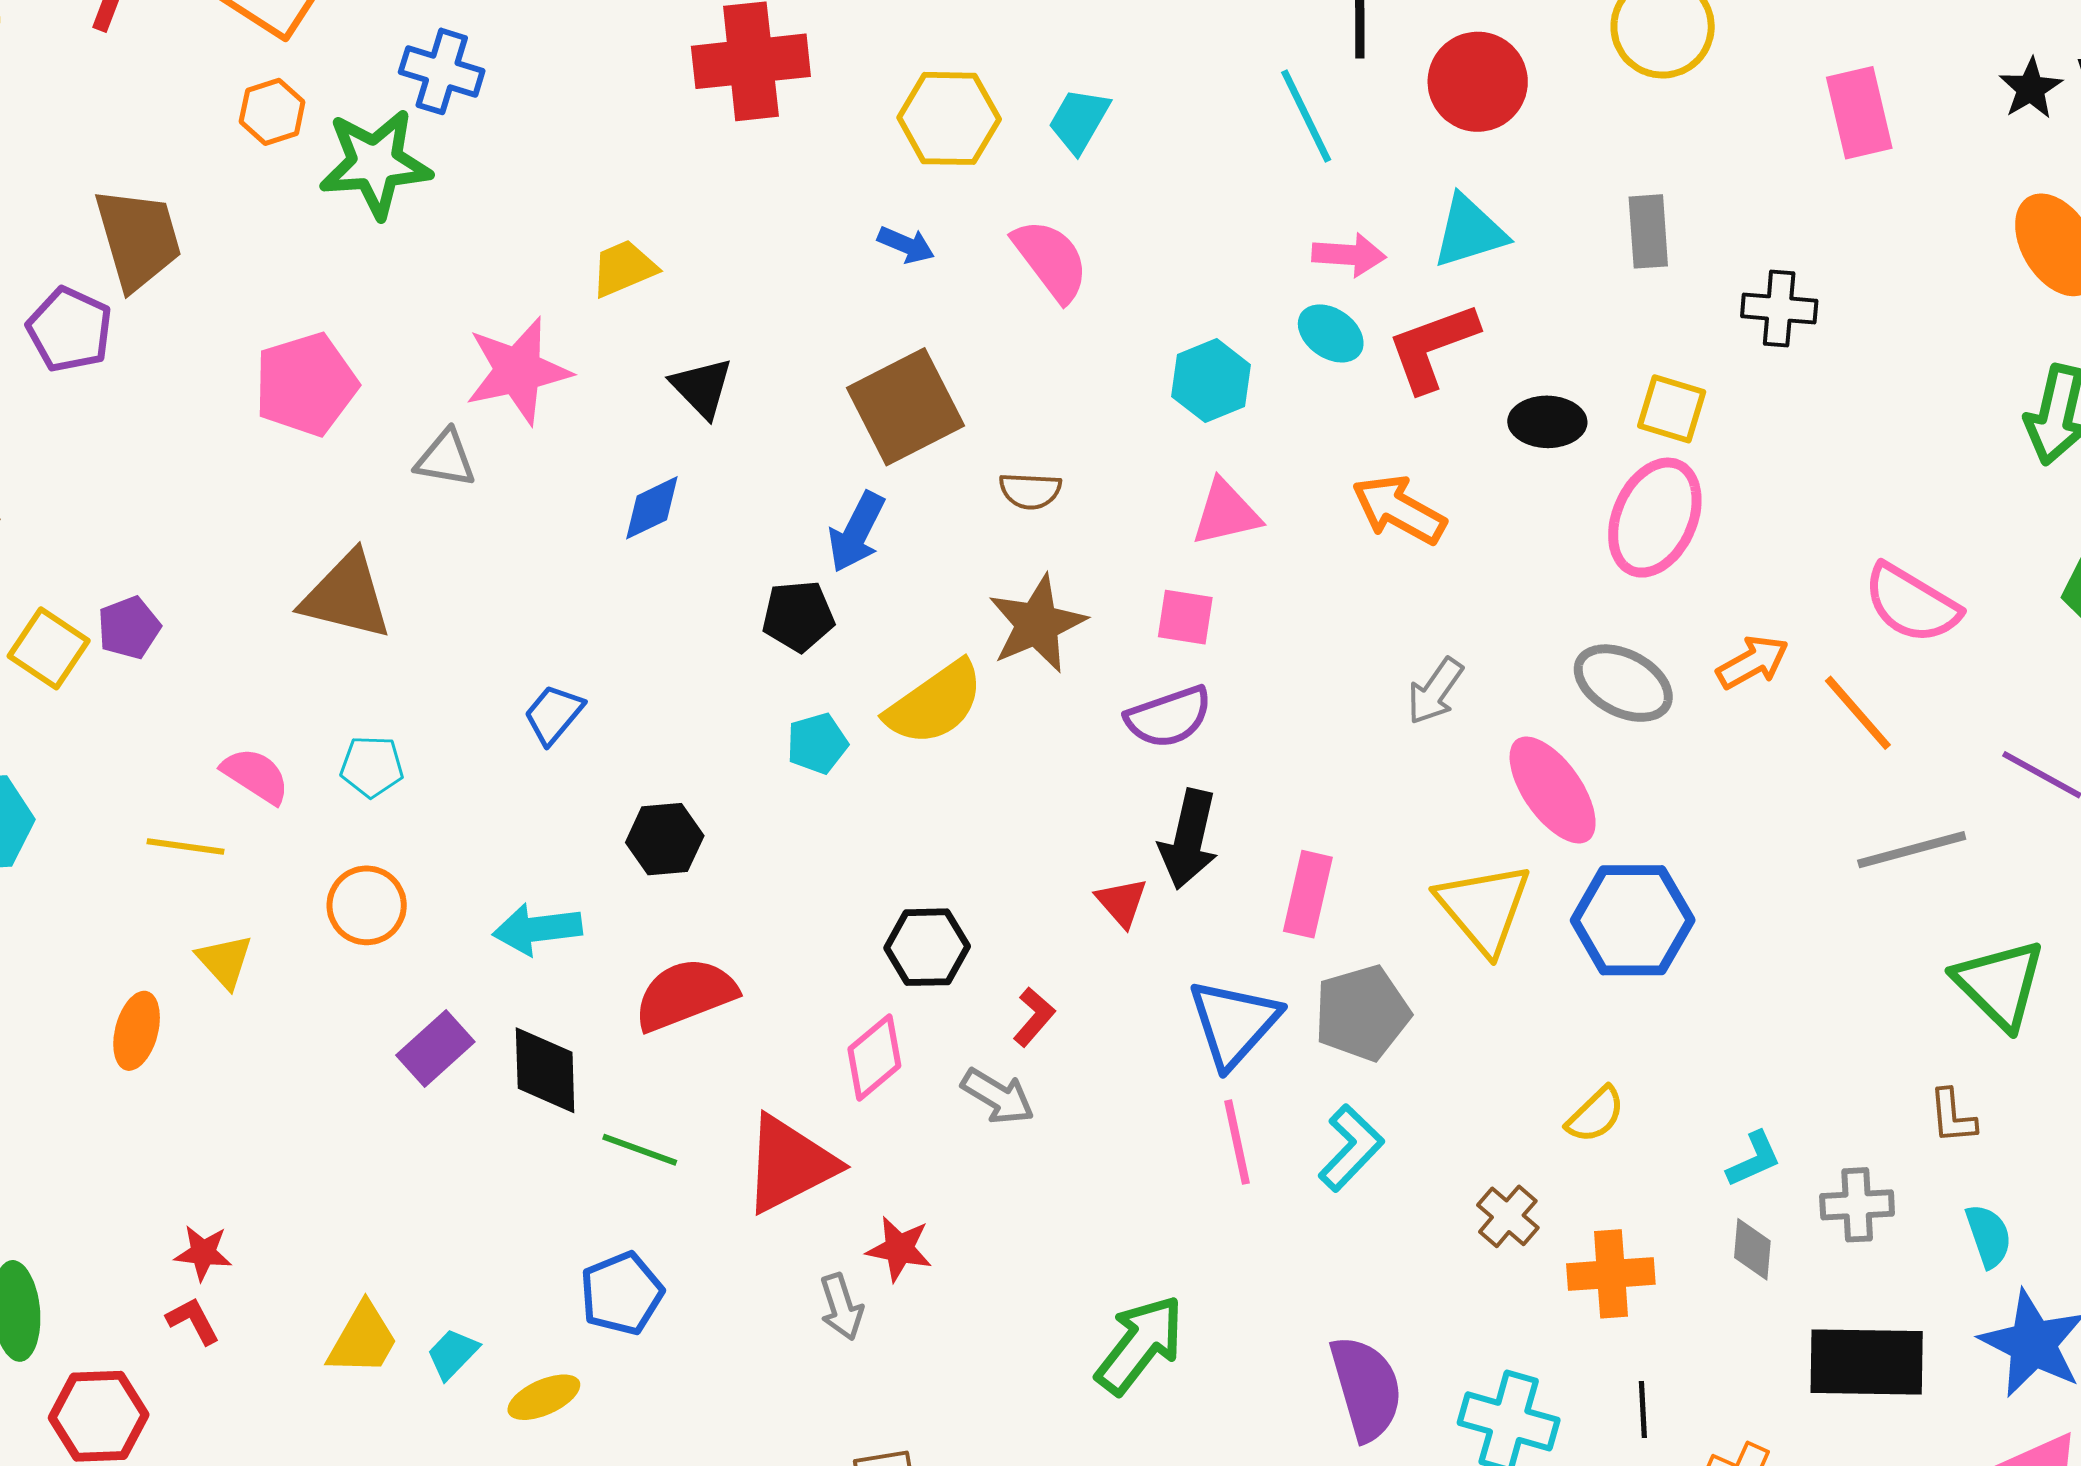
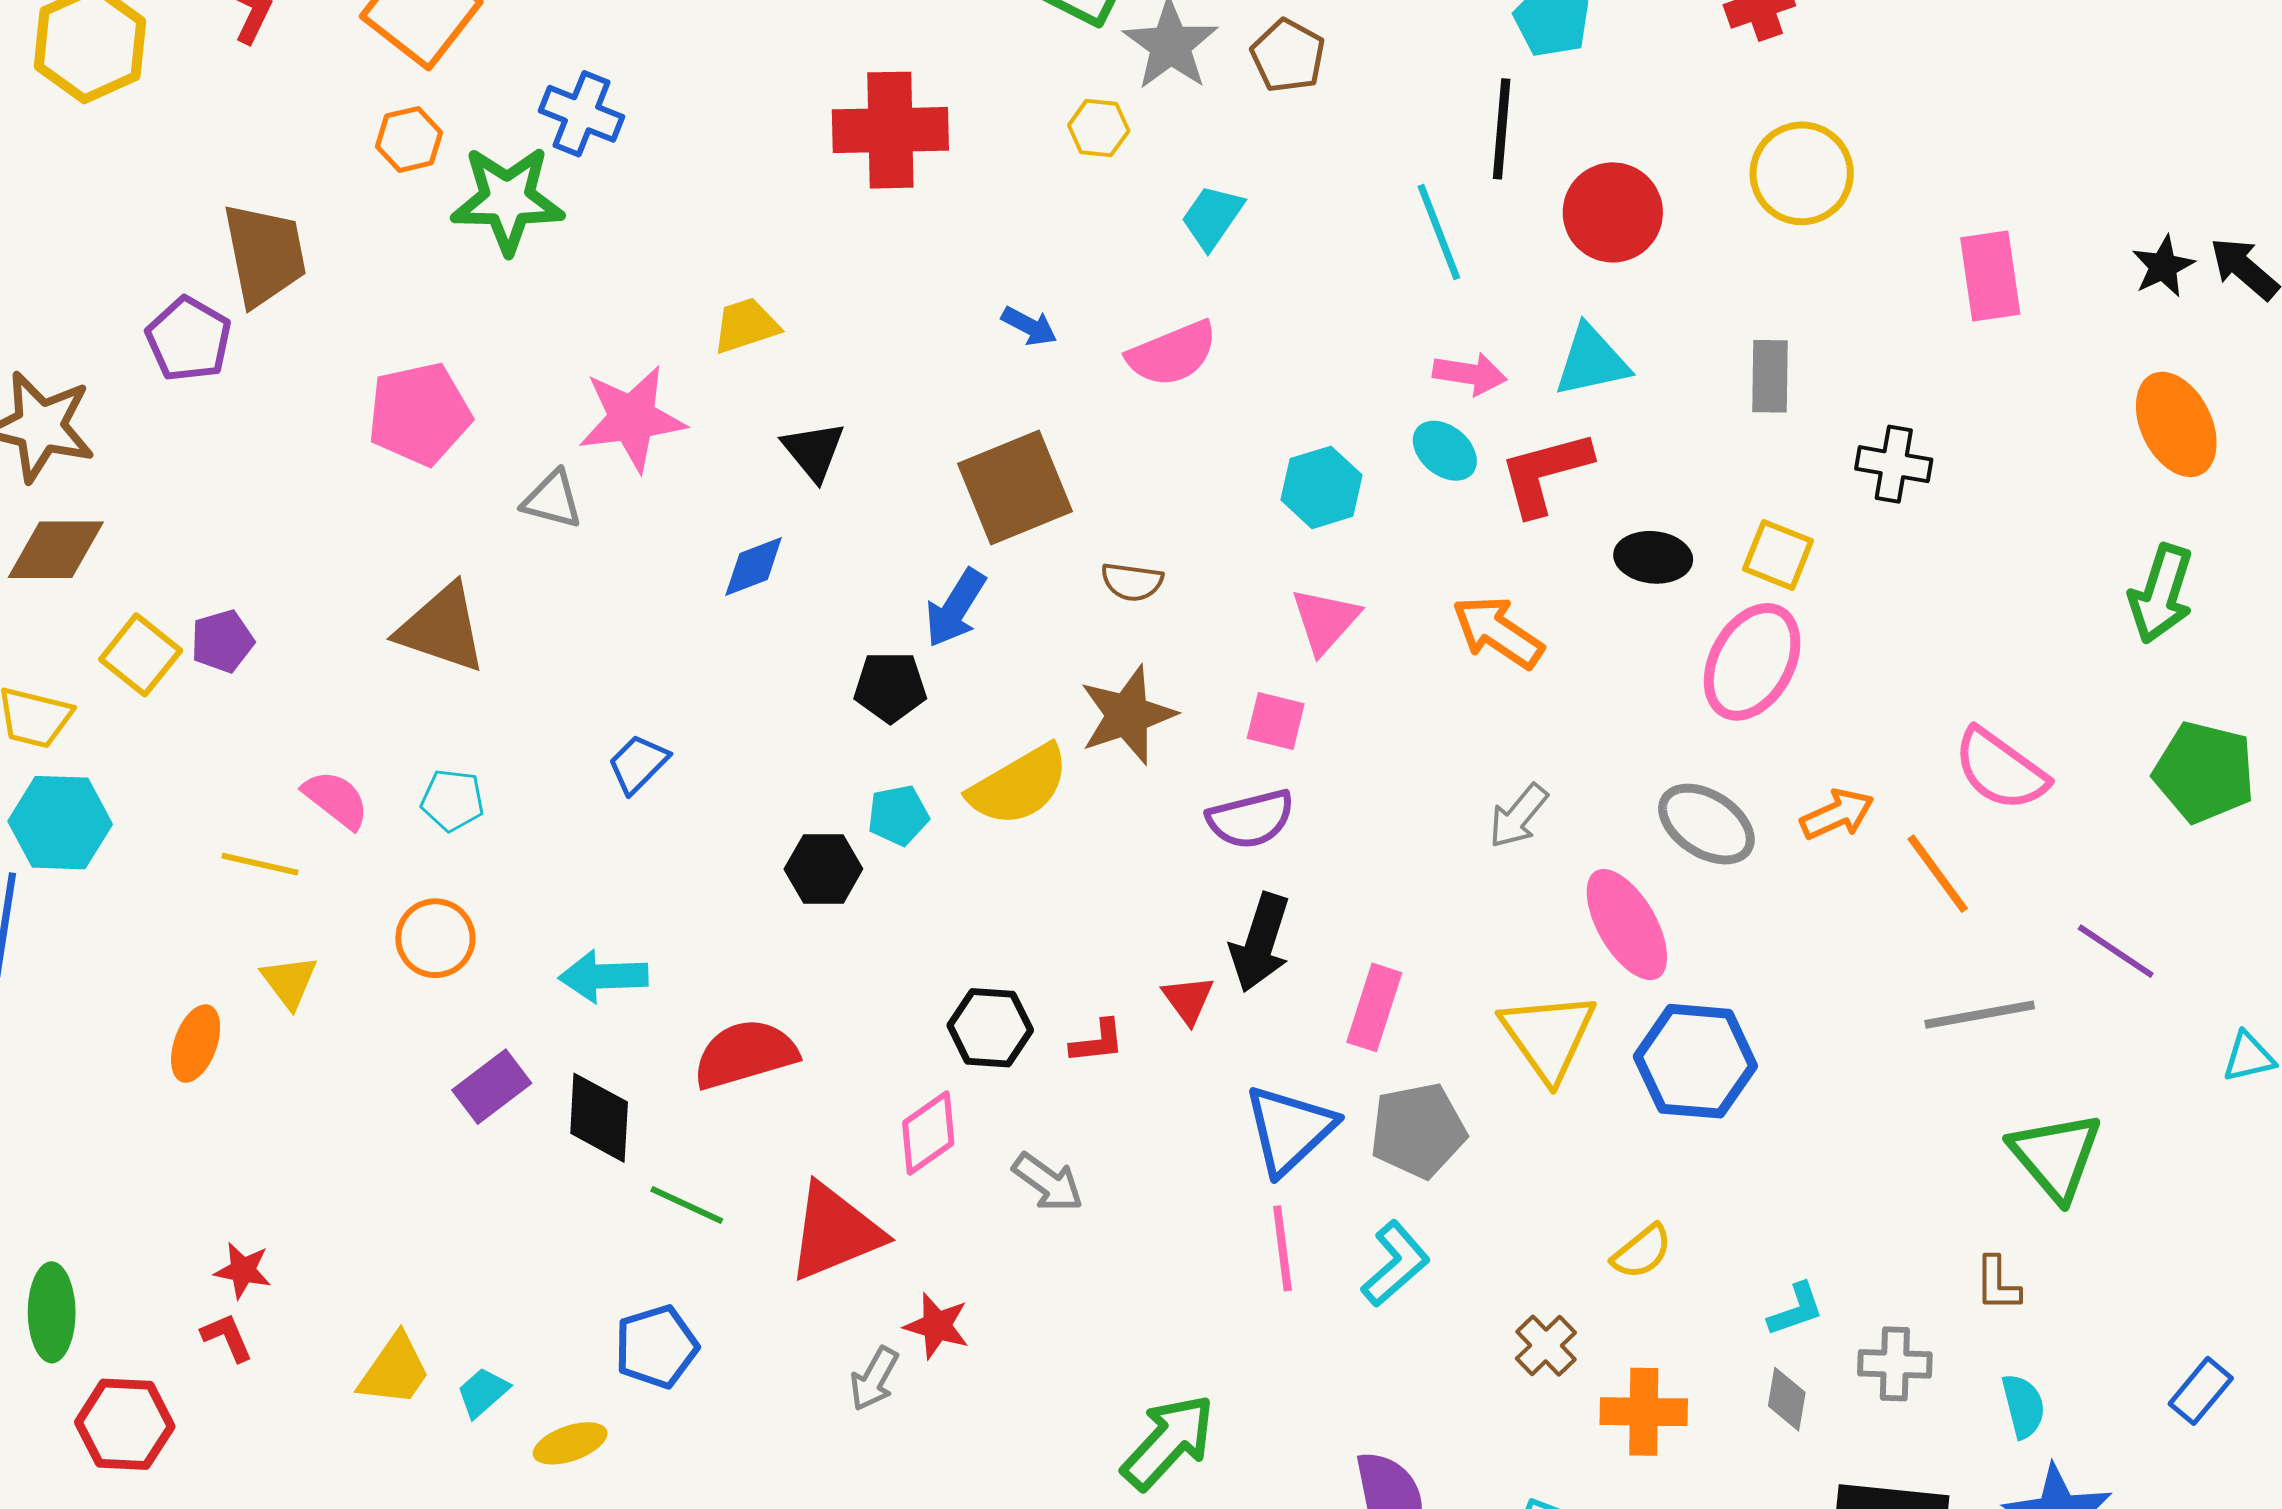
yellow hexagon: (949, 118) -> (1099, 128), moved, size x0.6
pink semicircle: (1051, 260) -> (1172, 354), turned 100
pink triangle: (1226, 513) -> (1325, 620), turned -40
black hexagon: (665, 839) -> (823, 869), moved
red L-shape: (1034, 1017) -> (1097, 1042), moved, turned 38
gray arrow: (841, 1307) -> (874, 1379), turned 42

